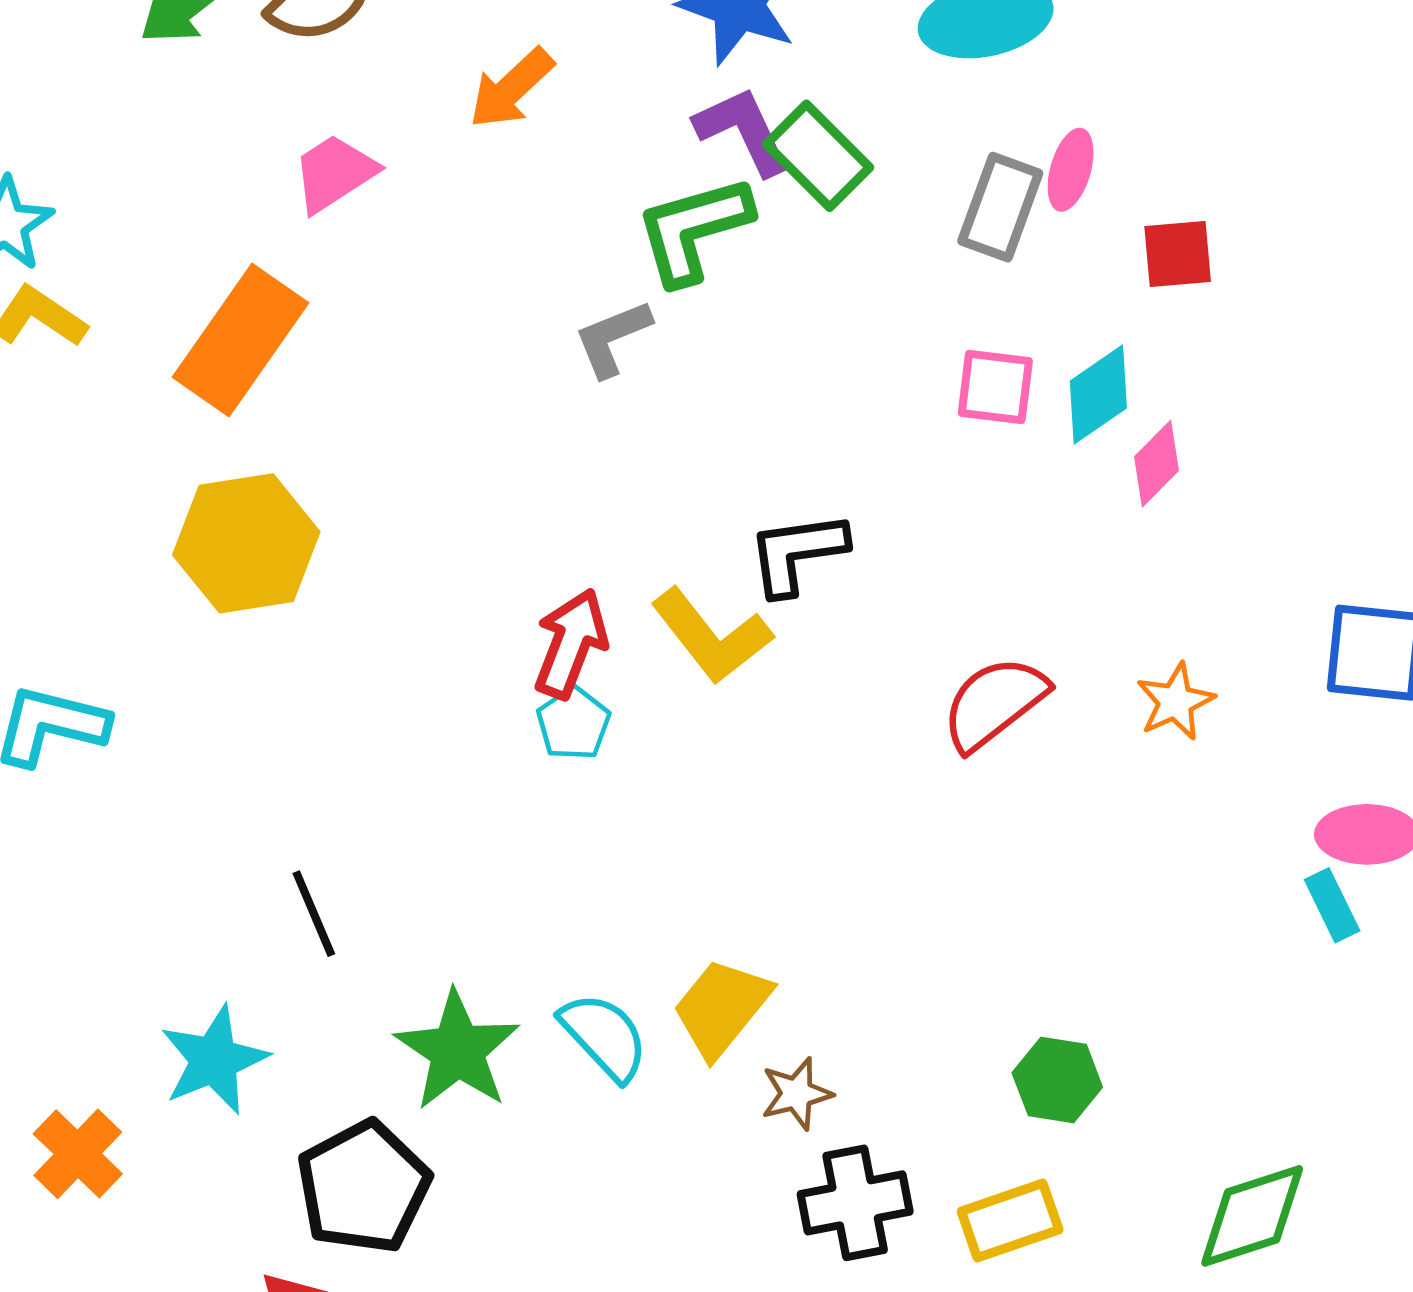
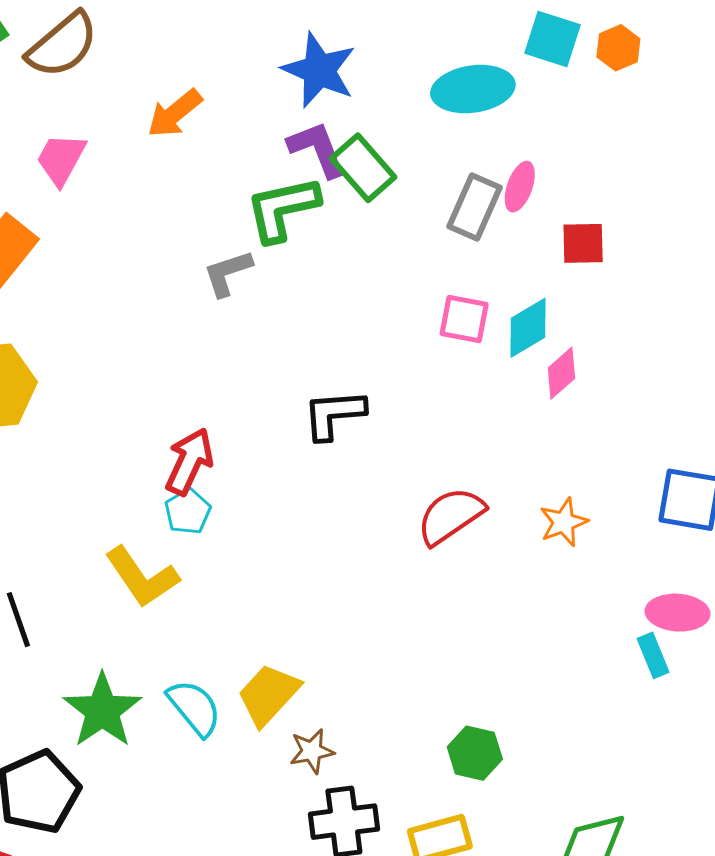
pink trapezoid: (334, 173) -> (61, 159), turned -32
yellow L-shape: (712, 636) -> (142, 577), moved

